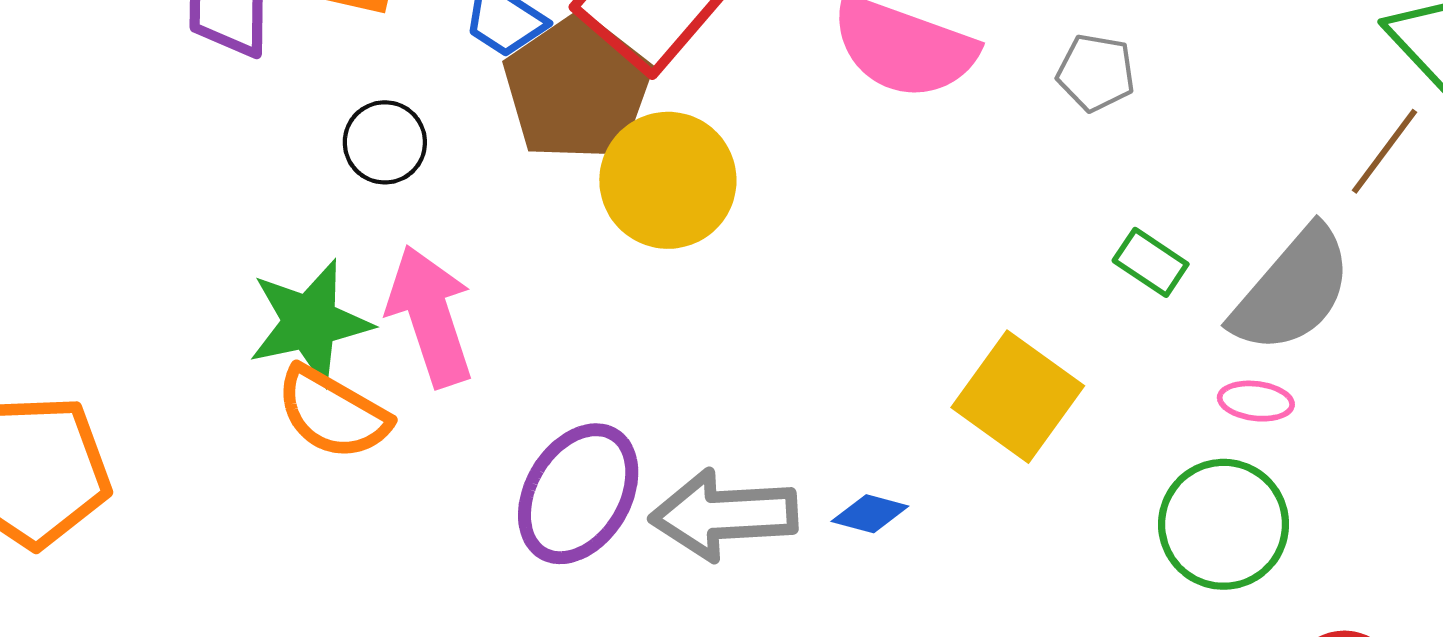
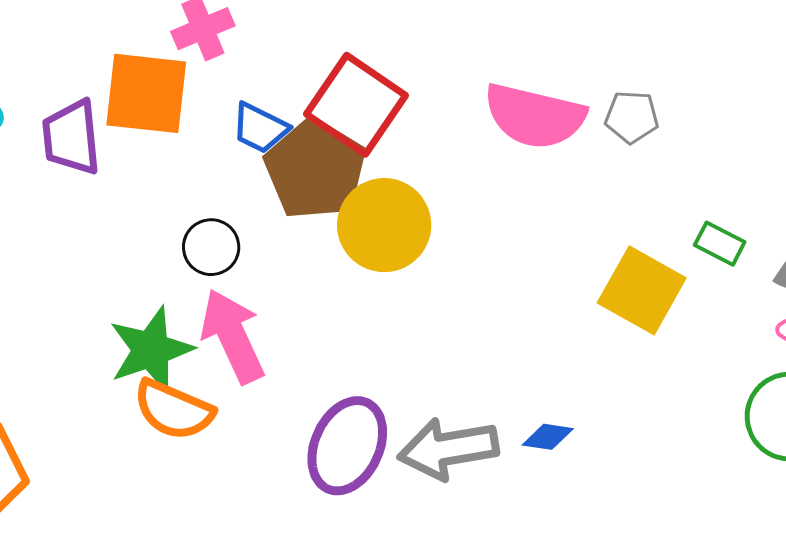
gray pentagon: (1096, 73) -> (632, 117), moved
black circle: (385, 142) -> (211, 247), moved
yellow square: (1018, 397) -> (642, 290), moved

